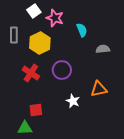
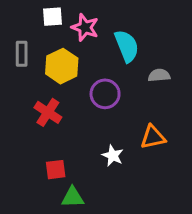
white square: (34, 11) -> (53, 17), turned 32
cyan semicircle: (82, 30) -> (127, 46), size x1.5
purple circle: (62, 70) -> (105, 94), moved
green triangle: (25, 128) -> (73, 197), moved

